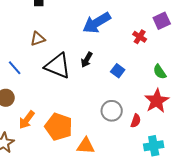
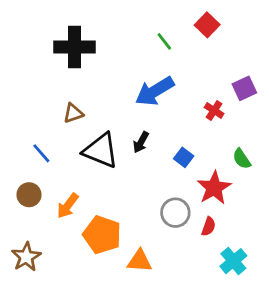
red star: (157, 101) -> (214, 188), moved
orange arrow: (27, 120) -> (68, 206), moved
cyan cross: (154, 146) -> (233, 261), turned -30

